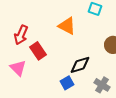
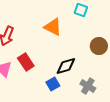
red rectangle: (38, 51) -> (26, 62), moved

